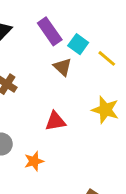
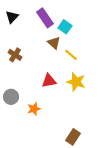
yellow line: (107, 58) -> (71, 55), moved
yellow star: (105, 110) -> (76, 82), moved

